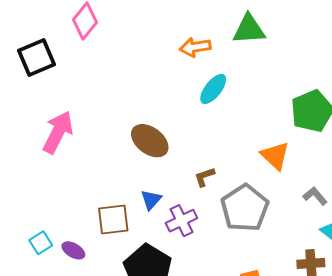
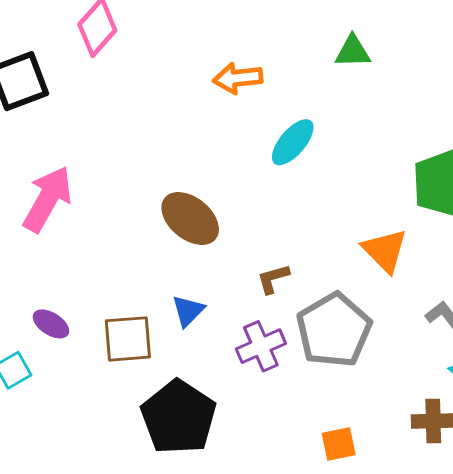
green triangle: (249, 29) -> (353, 51), size x0.7
orange arrow: (195, 47) -> (238, 78), moved
purple cross: (182, 221) -> (261, 346), moved
purple ellipse: (73, 250) -> (51, 324), moved

